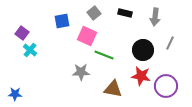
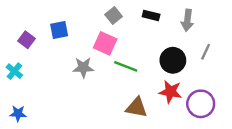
blue square: (62, 21) -> (59, 30), moved
cyan cross: (30, 50) -> (14, 71), moved
gray star: (81, 72) -> (83, 68), moved

